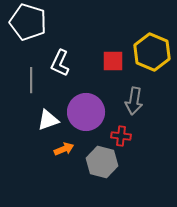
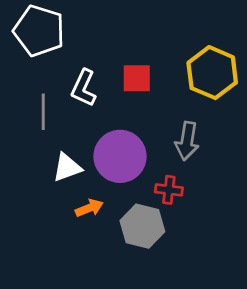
red square: (113, 61) -> (137, 78), moved

